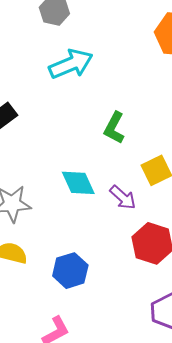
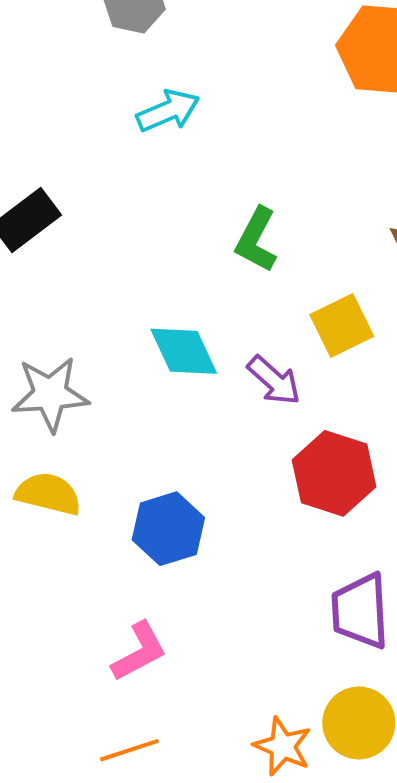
cyan arrow: (71, 64) -> (168, 111), size x0.7

